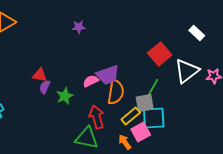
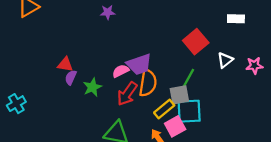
white rectangle: (197, 33) -> (236, 19), turned -42
white triangle: (187, 71) -> (225, 60), size x0.6
red arrow: (97, 117) -> (127, 94), moved, turned -130

